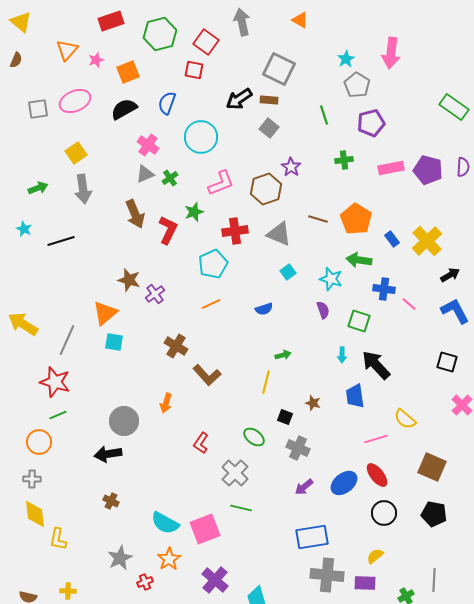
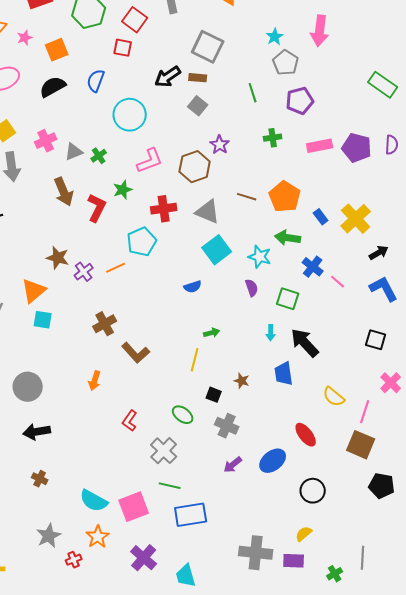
pink cross: (148, 145) -> (46, 141), moved, turned 30
cyan square: (288, 272) -> (217, 250), size x1.8
blue cross: (384, 289) -> (313, 267), turned 30
orange line: (211, 304) -> (116, 268), moved
brown cross: (176, 346) -> (105, 324), turned 30
gray circle: (124, 421) -> (28, 387), moved
pink line: (376, 439) -> (365, 412), moved, turned -55
red ellipse: (377, 475) -> (306, 435), moved
black pentagon: (434, 514) -> (382, 486), moved
blue rectangle: (312, 537) -> (191, 515), moved

